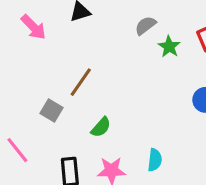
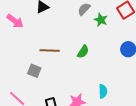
brown line: (81, 82) -> (50, 50), turned 66
green semicircle: (101, 127) -> (83, 52), moved

